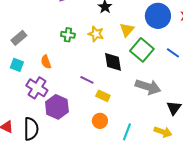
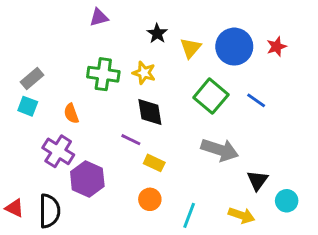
yellow triangle: (127, 30) -> (191, 48), moved
green cross: (68, 35) -> (103, 74), size x1.5
black diamond: (113, 62) -> (150, 112), moved
cyan square: (17, 65) -> (28, 106), moved

